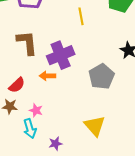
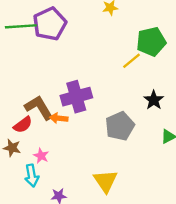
yellow line: (81, 16) -> (131, 61), moved, turned 54
brown L-shape: (27, 43) -> (39, 108), moved, turned -32

